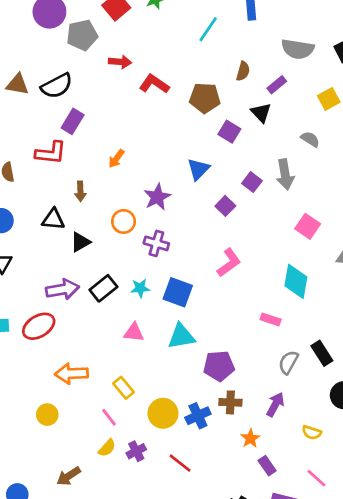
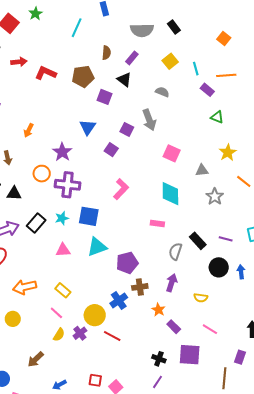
black triangle: (80, 242) -> (14, 193), turned 42
purple cross: (156, 243) -> (68, 185), size x1.4
yellow circle: (163, 413) -> (95, 315), moved

